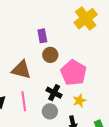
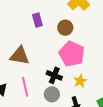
brown circle: (50, 55) -> (65, 28), moved

